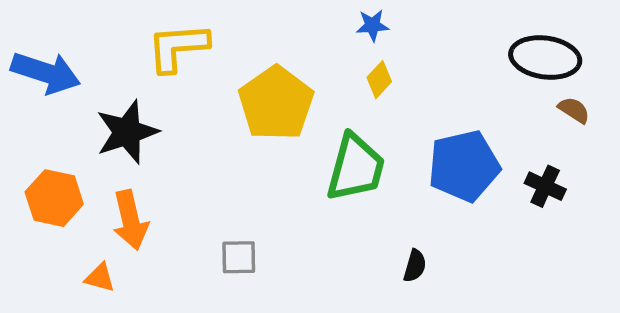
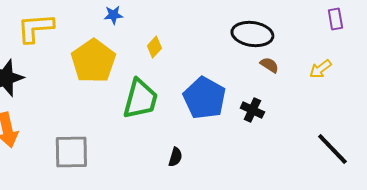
blue star: (372, 25) -> (113, 15), moved
blue pentagon: (464, 166) -> (204, 98), turned -30
gray square: (239, 257) -> (71, 152), size x1.6

